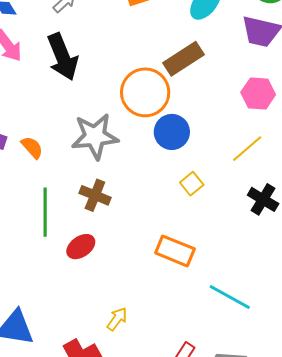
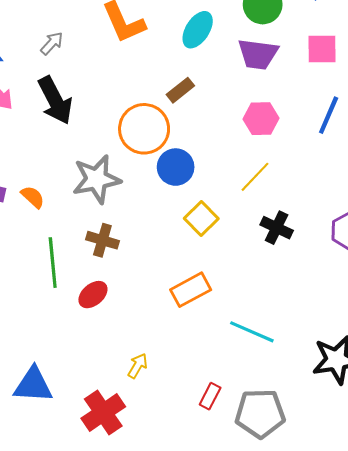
brown rectangle: (184, 59) -> (180, 90), size x0.7
yellow square: (192, 184) -> (201, 218), size x1.4
orange rectangle: (175, 251) -> (191, 290), turned -45

